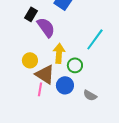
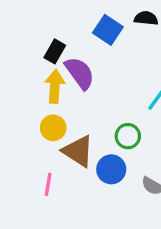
yellow arrow: (59, 53) -> (55, 86), moved
pink line: (40, 89) -> (48, 184), moved

